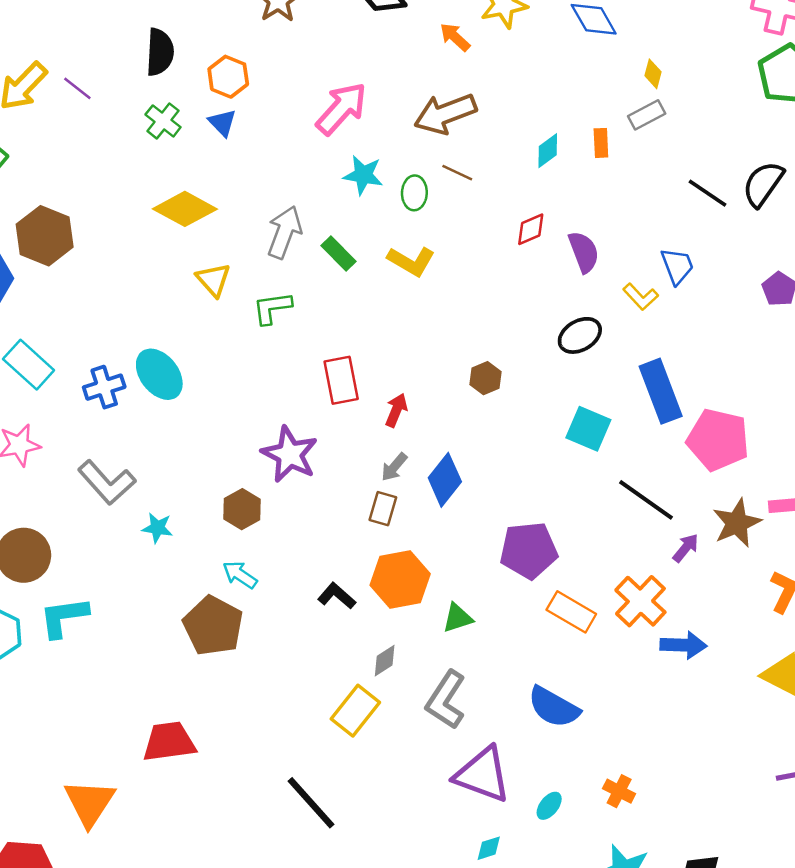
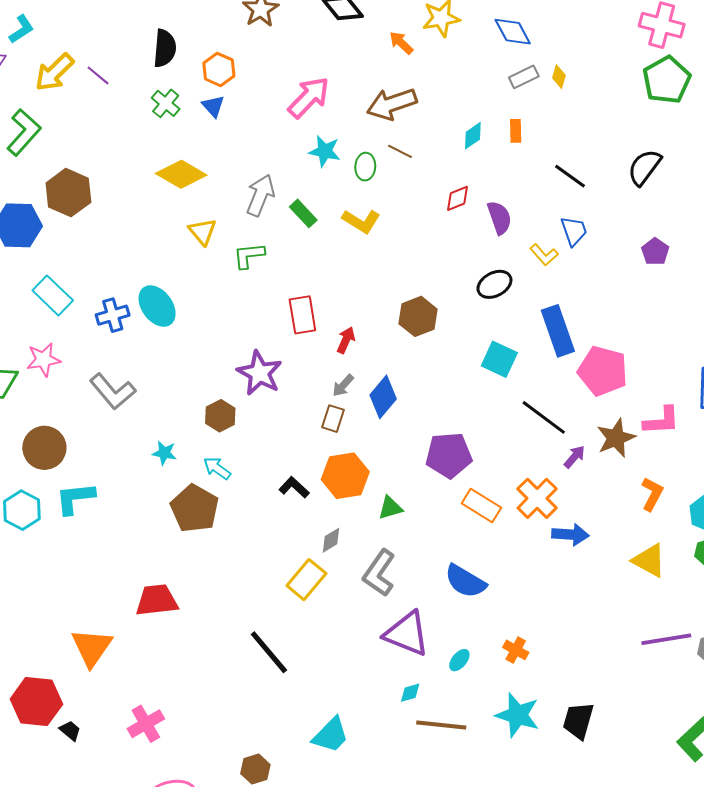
gray rectangle: (647, 115) -> (524, 77), moved
black line: (708, 193) -> (570, 176), moved
brown hexagon: (486, 378) -> (418, 316), size x1.5
cyan star: (157, 528) -> (164, 453), moved

